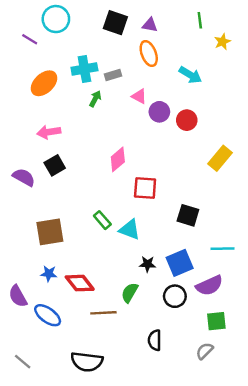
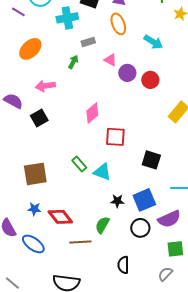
cyan cross: (84, 69) -> (67, 18), moved
pink arrow: (49, 132) -> (45, 86), moved
purple semicircle: (24, 177) -> (13, 101), moved

